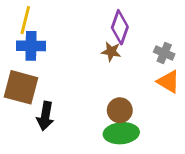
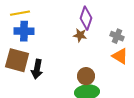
yellow line: (25, 20) -> (20, 13), turned 66
black arrow: (45, 116) -> (37, 69), moved

